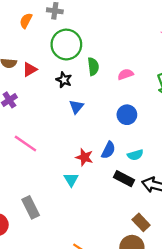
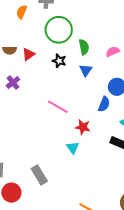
blue triangle: (76, 107) -> (86, 70), moved
pink line: (25, 143) -> (58, 107), moved
blue semicircle: (108, 150) -> (104, 104), moved

